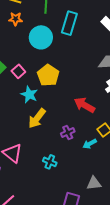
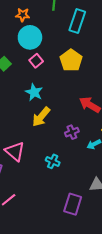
cyan circle: (41, 37) -> (30, 37), moved
pink square: (18, 71) -> (36, 61), moved
yellow pentagon: (48, 75) -> (71, 60), moved

